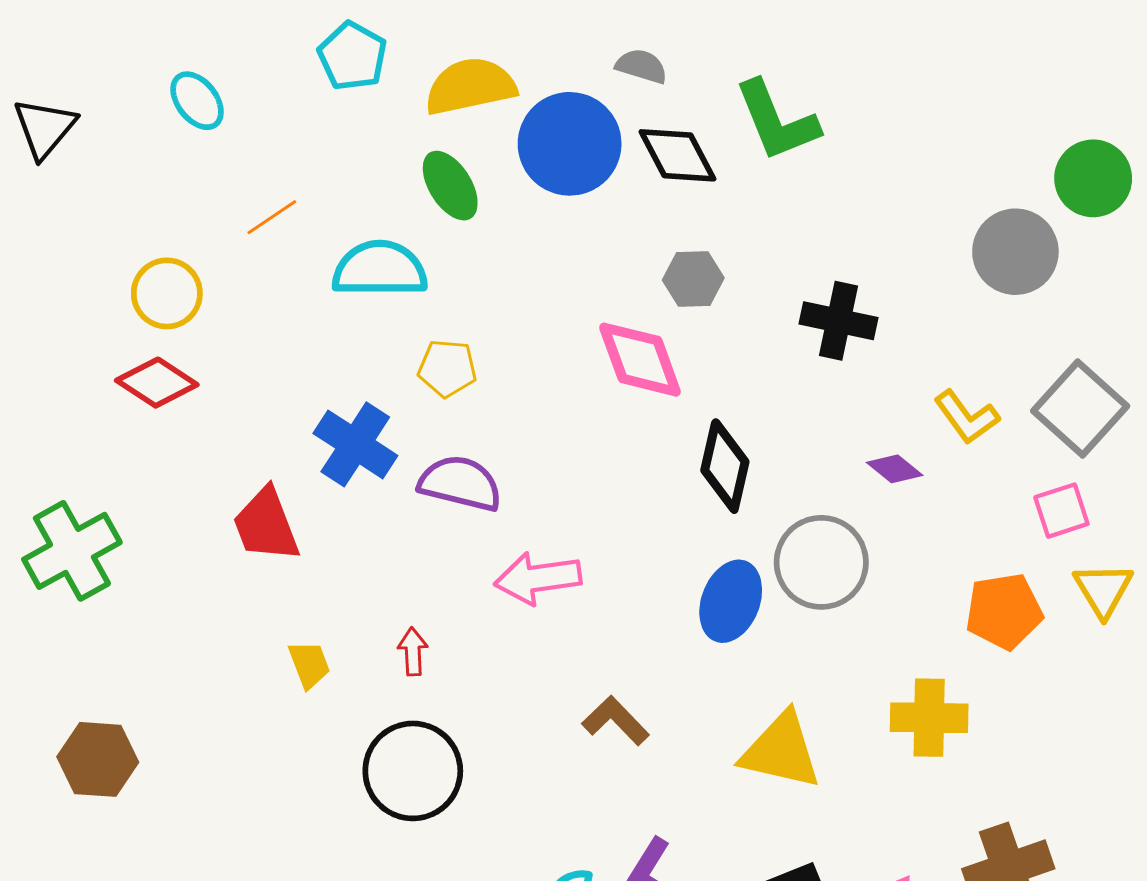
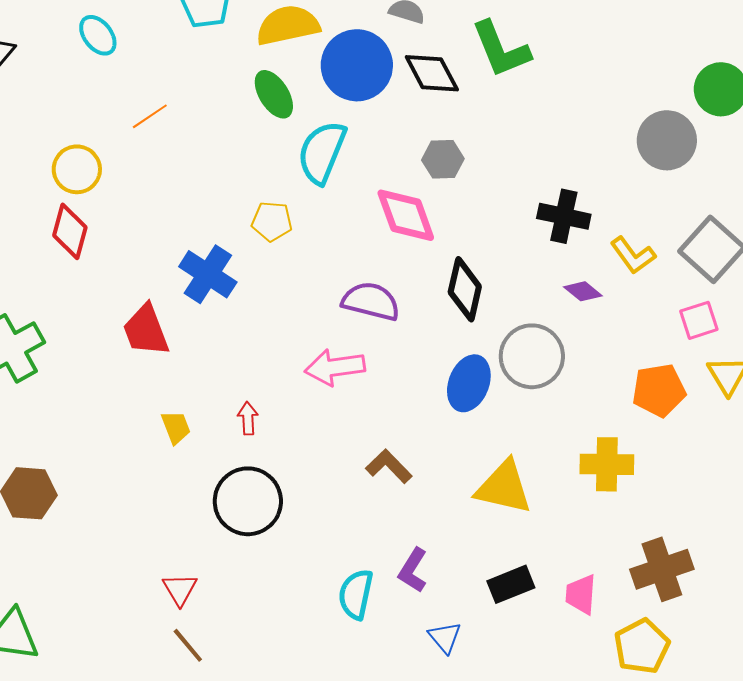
cyan semicircle: (380, 269) -> (322, 152), moved, turned -68
black cross: (839, 321) -> (564, 216), moved
red diamond: (157, 383) -> (70, 231), turned 72
purple semicircle: (460, 483) -> (371, 301), moved

